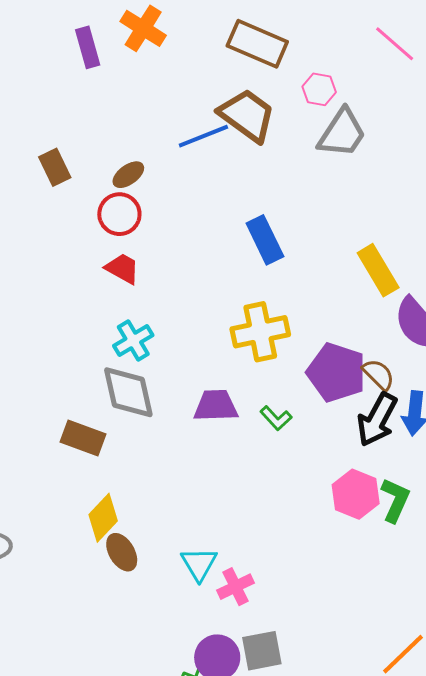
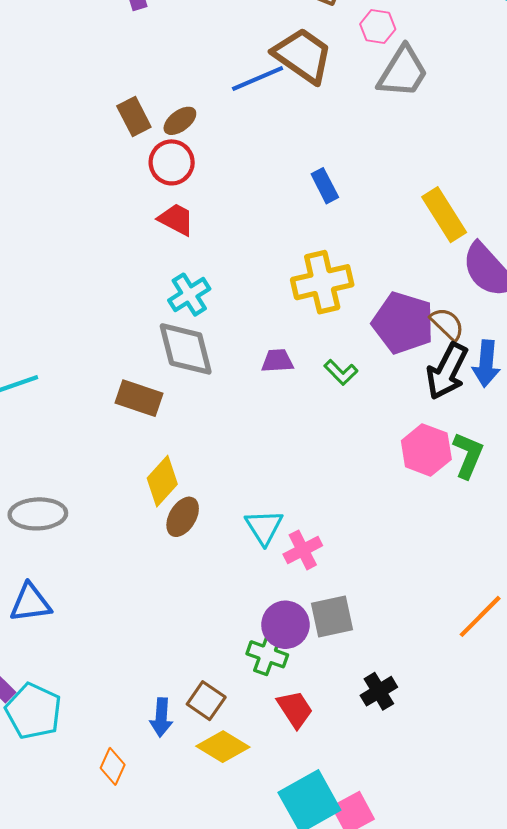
brown rectangle: (55, 167) -> (134, 116), moved
blue rectangle: (265, 240) -> (325, 186), size x0.7
purple trapezoid: (216, 406) -> (277, 361), size x0.7
brown ellipse: (122, 552) -> (183, 517), turned 63

